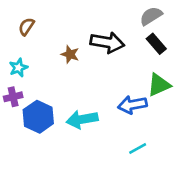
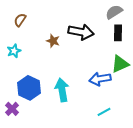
black rectangle: (156, 44) -> (118, 33), turned 42
purple cross: (13, 97) -> (12, 109), moved, turned -32
cyan arrow: (82, 119) -> (62, 90), turned 90

